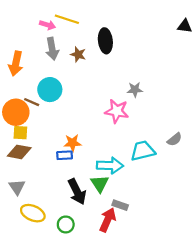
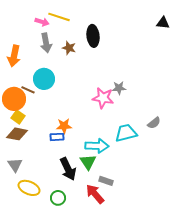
gray star: (135, 90) -> (119, 88), moved
yellow square: (20, 133) -> (18, 117), turned 32
red arrow: (108, 220) -> (95, 194), turned -65

